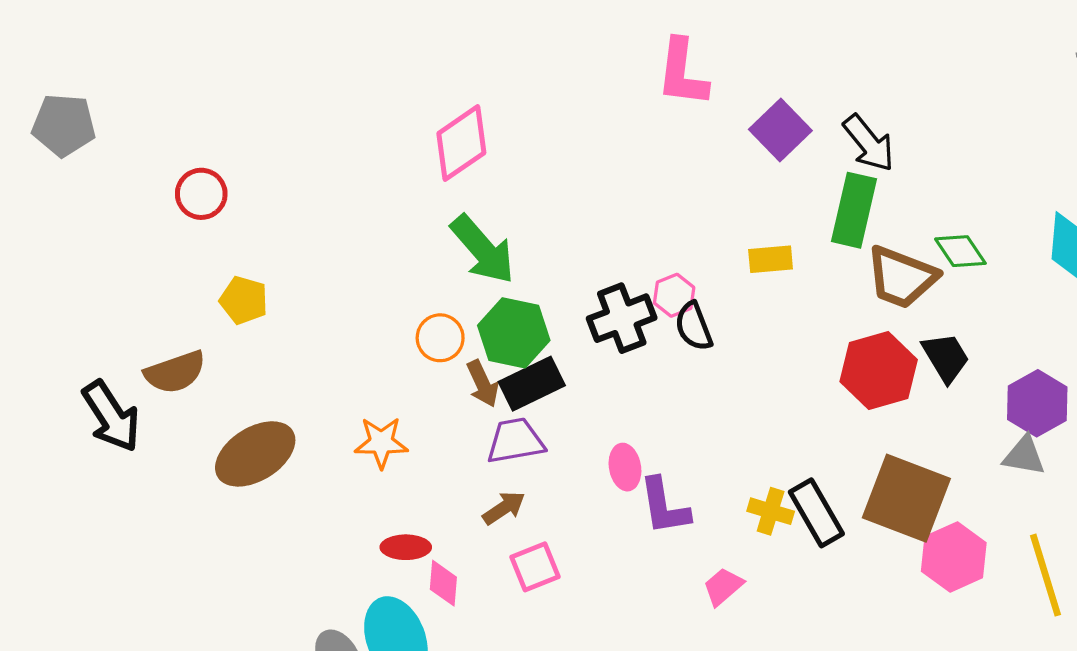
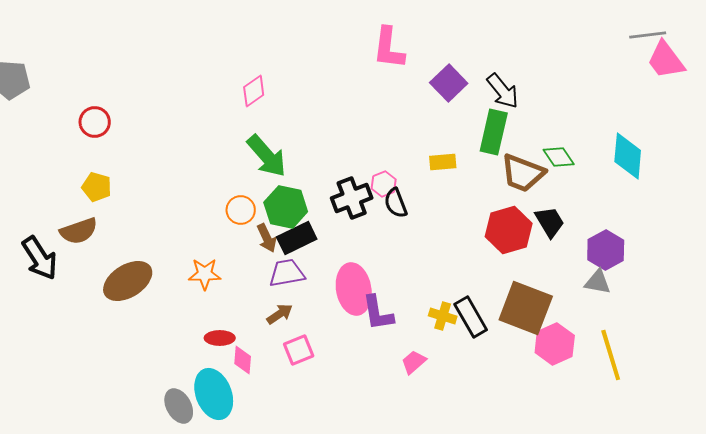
pink diamond: (461, 143) -> (254, 91), size x0.7
yellow pentagon: (244, 300) -> (97, 187), moved
pink ellipse: (625, 467) -> (354, 289), size x1.8

